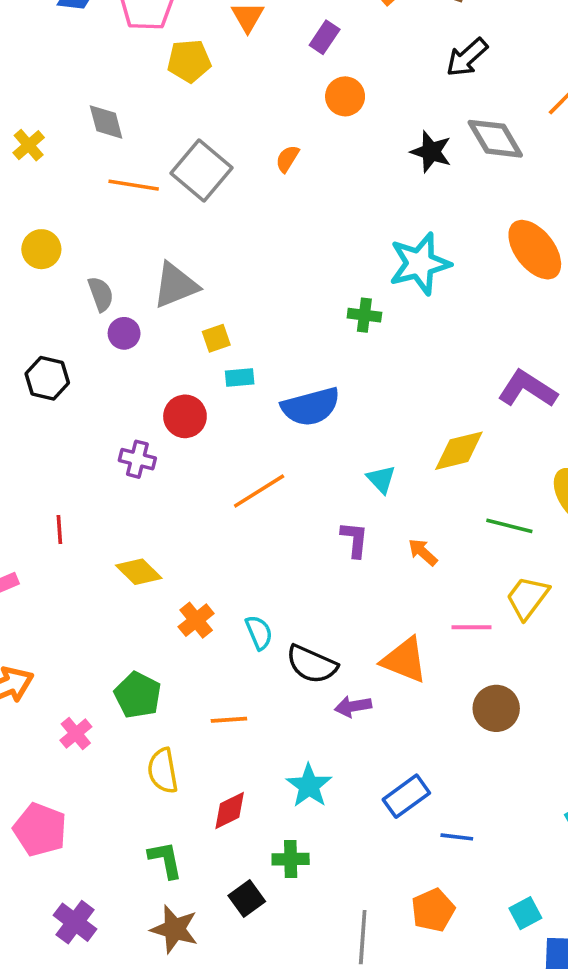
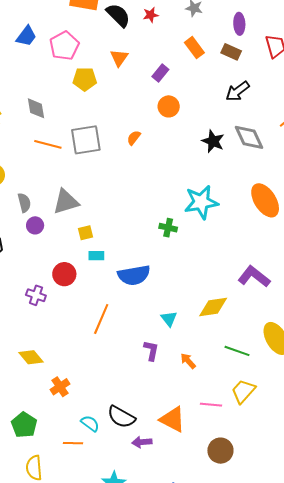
gray square: (201, 170) -> (86, 140), turned 36
orange line: (259, 491) -> (101, 319), turned -40
cyan semicircle: (259, 632) -> (90, 423), moved, turned -36

